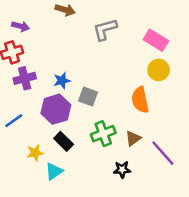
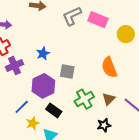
pink rectangle: (156, 40) -> (98, 20), moved
yellow circle: (159, 70) -> (126, 34), moved
blue star: (62, 81) -> (43, 53), moved
blue line: (14, 121) -> (22, 107), moved

